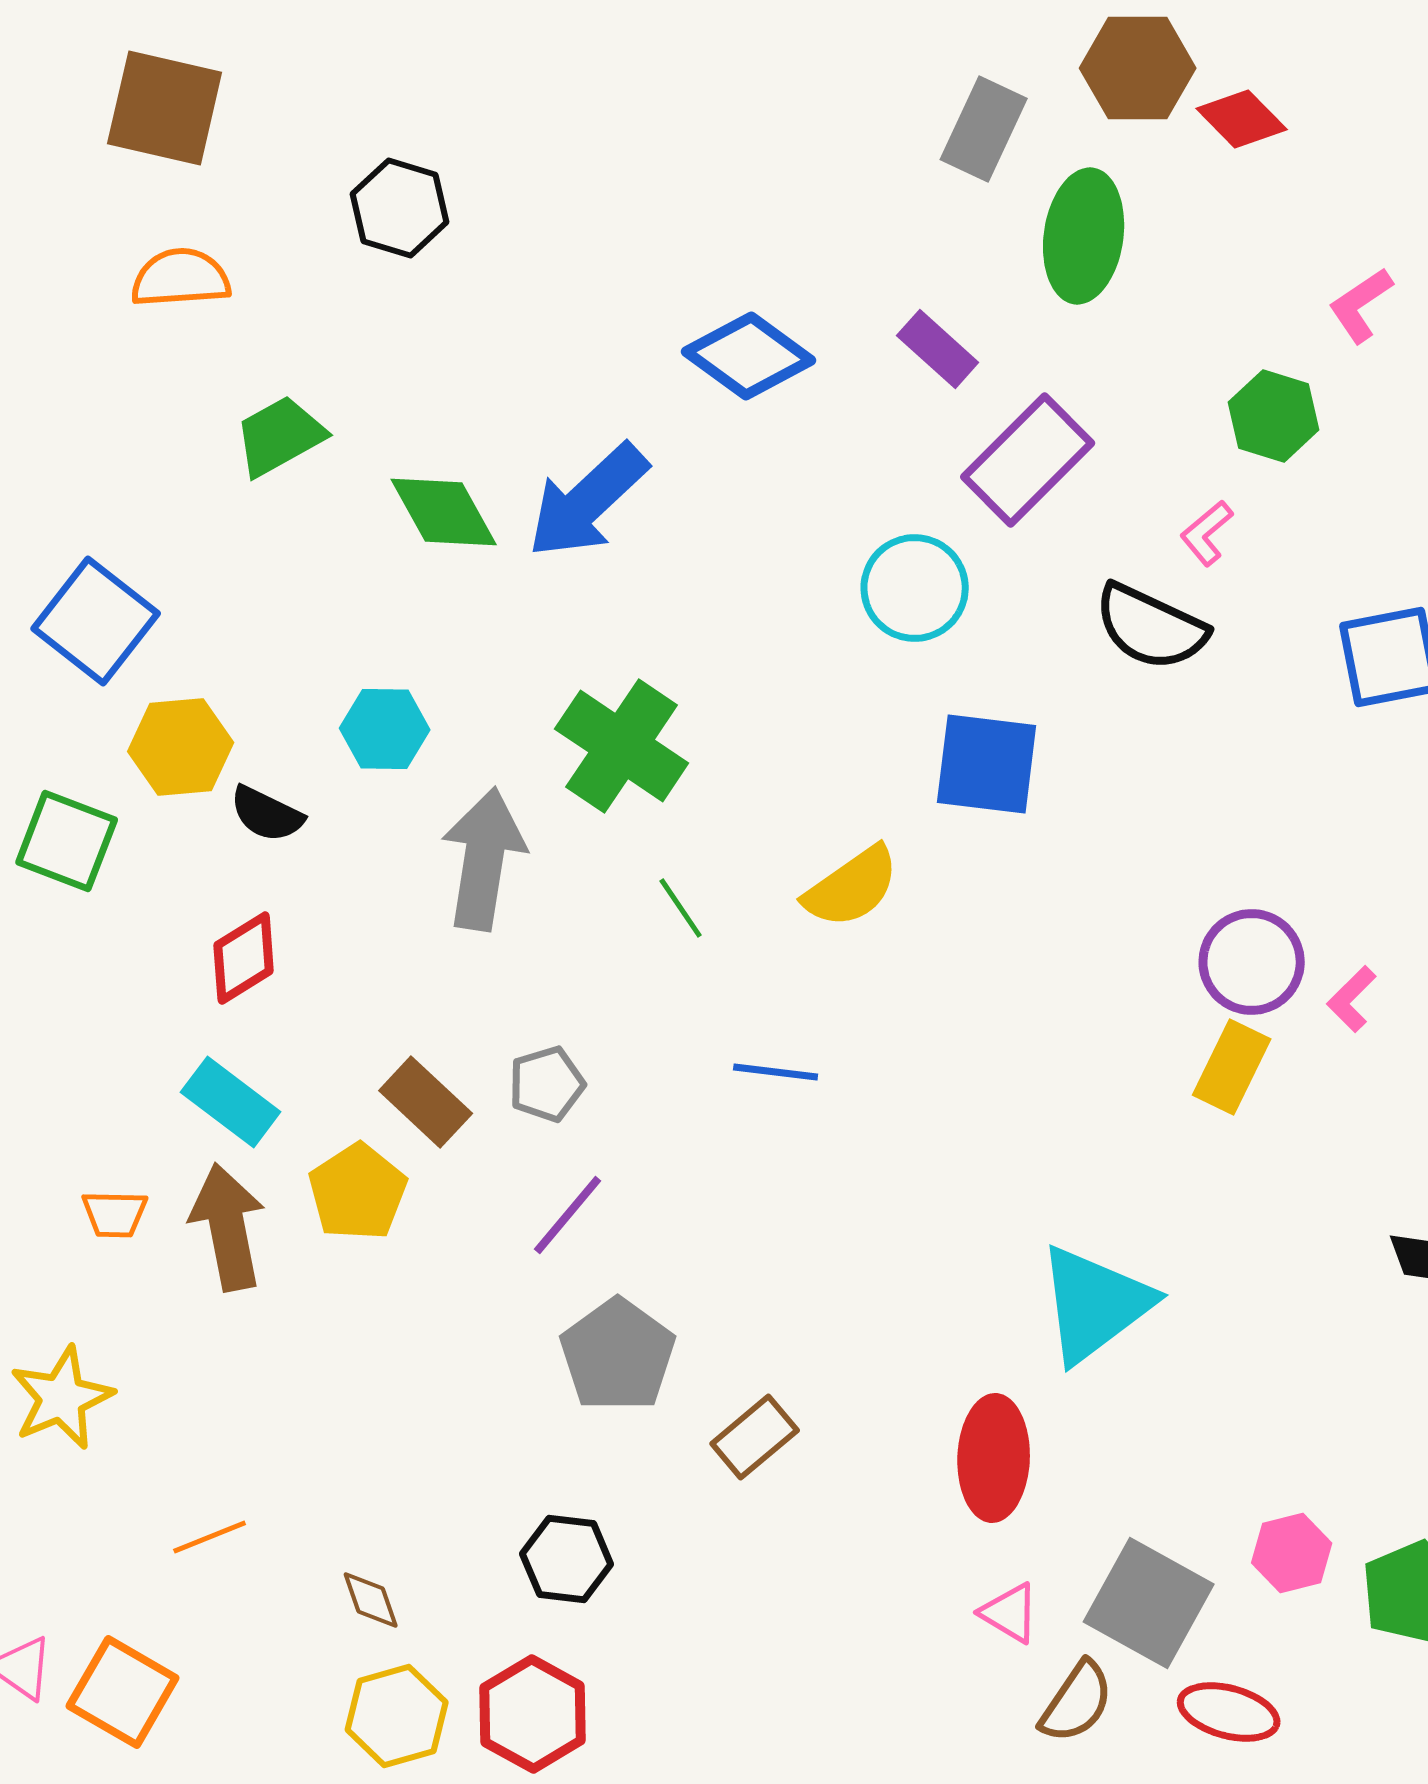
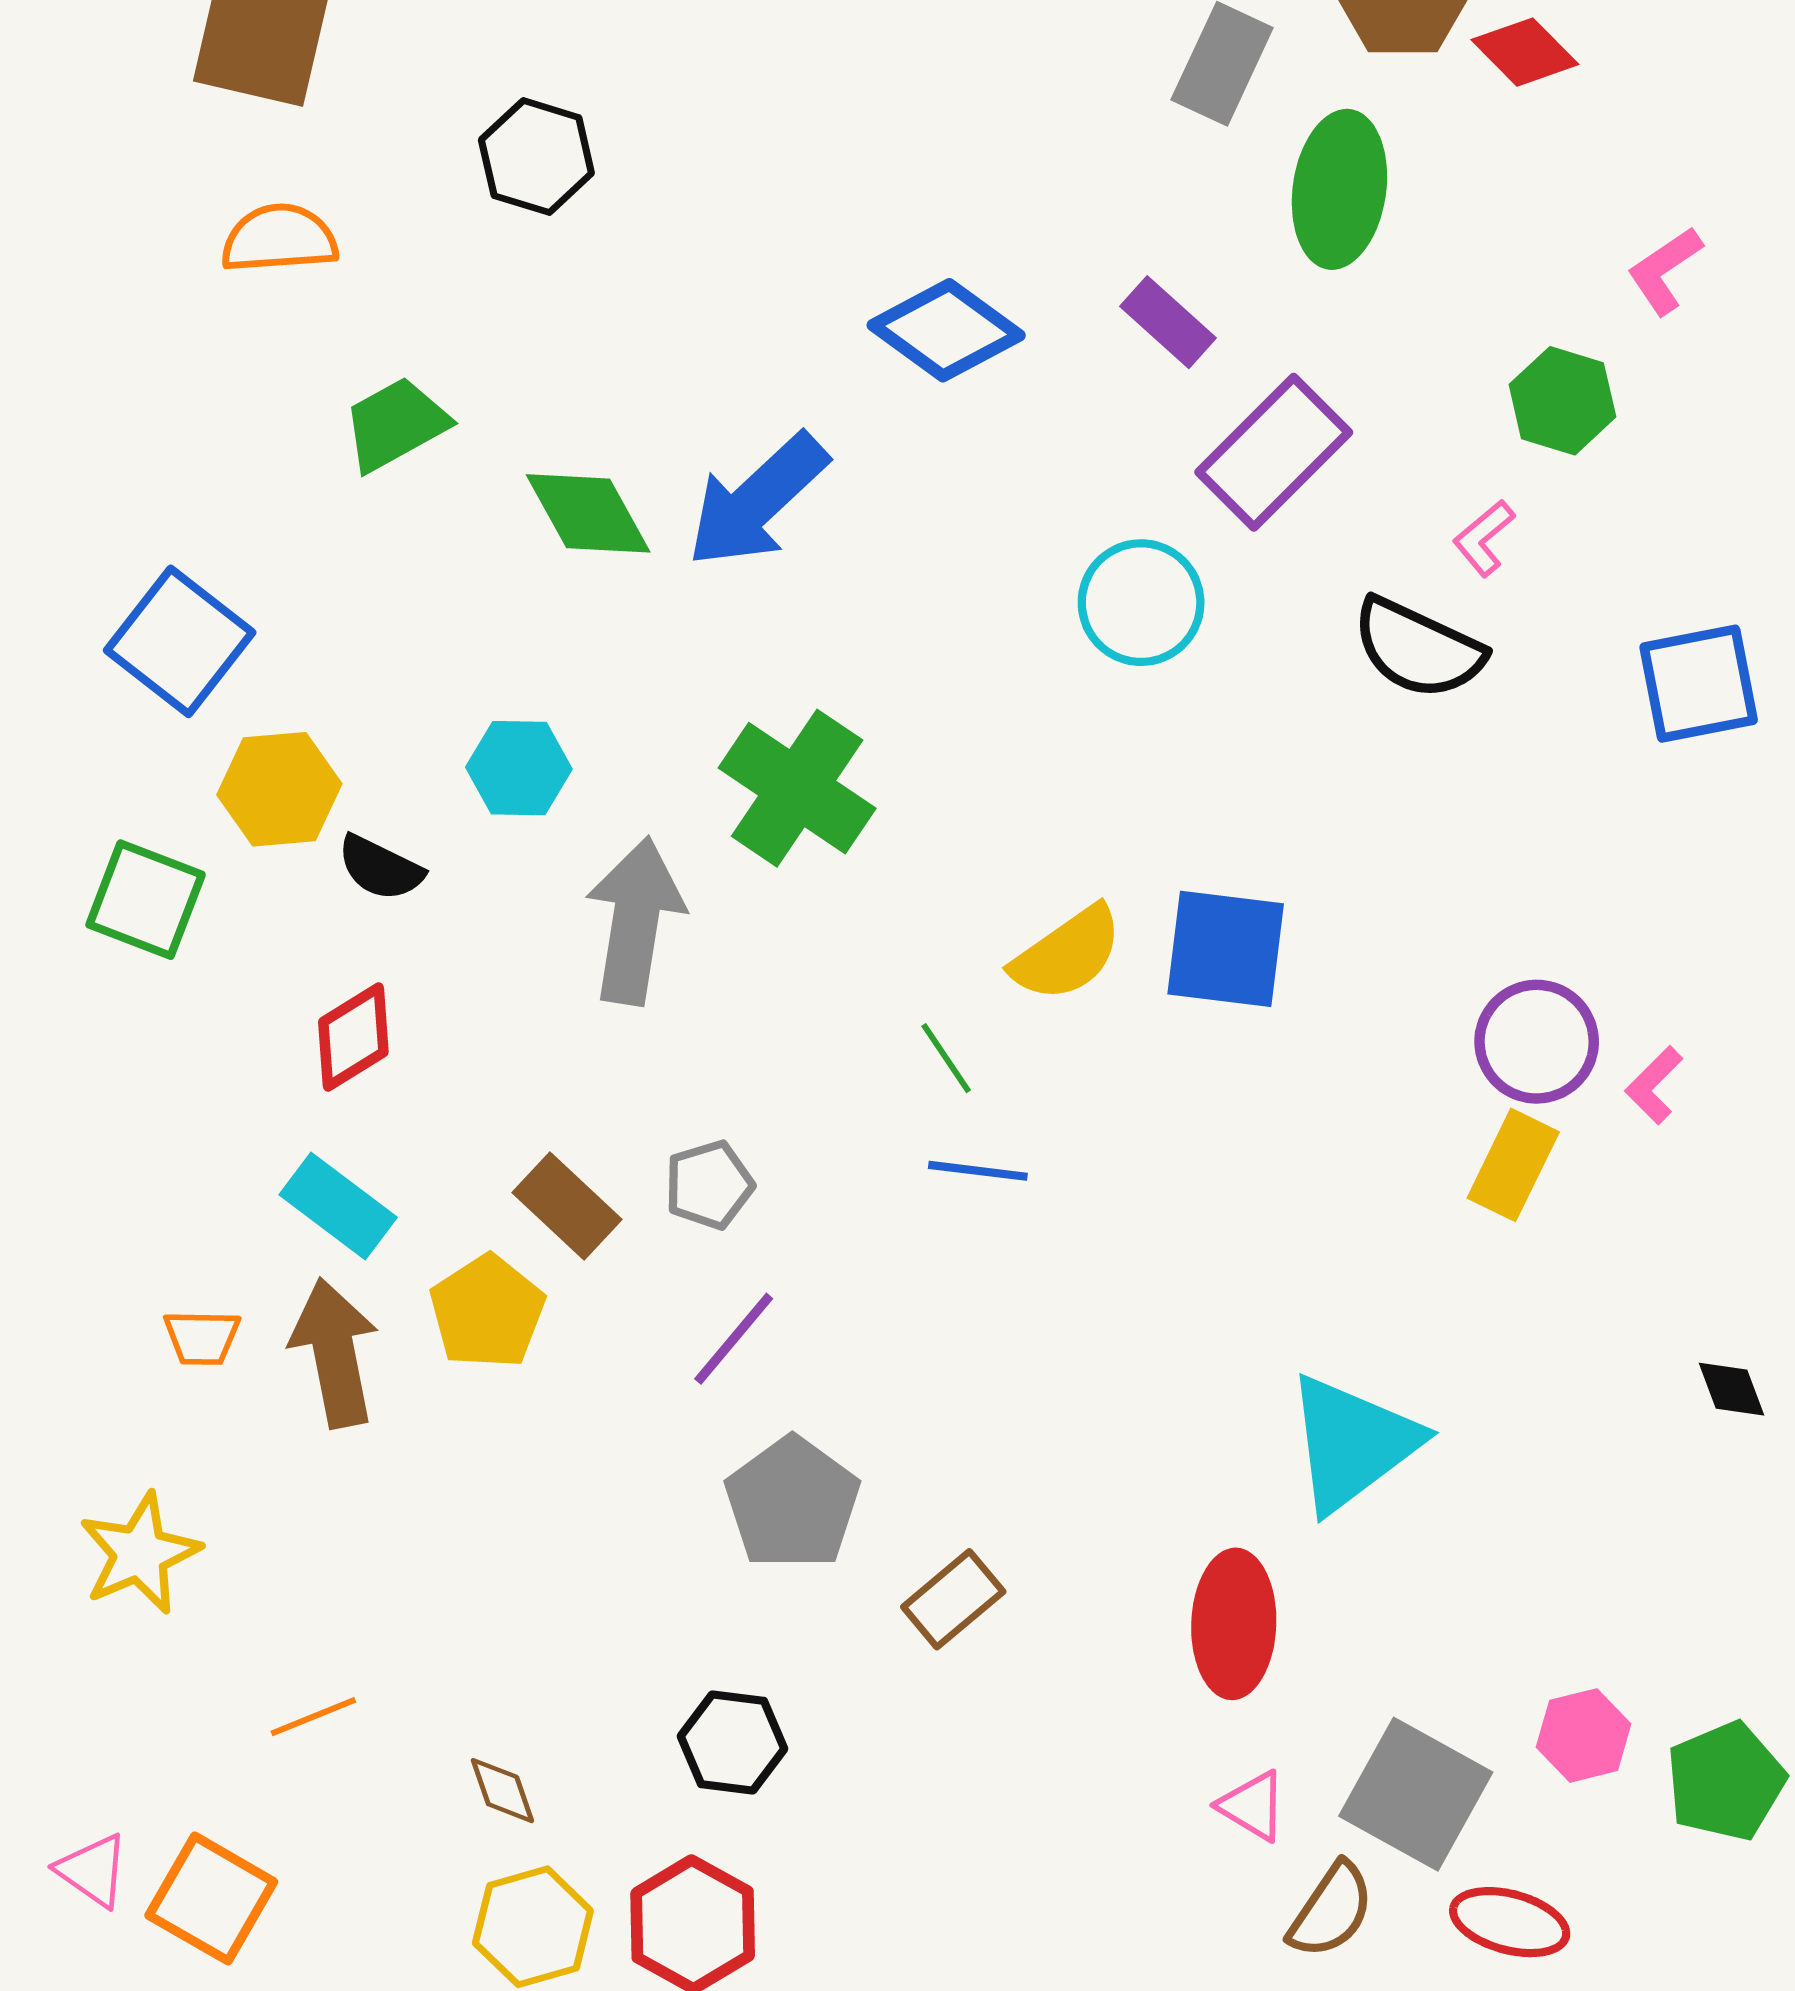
blue square: (987, 764) -> (1226, 949), moved
green line: (681, 908) -> (946, 1058), moved

